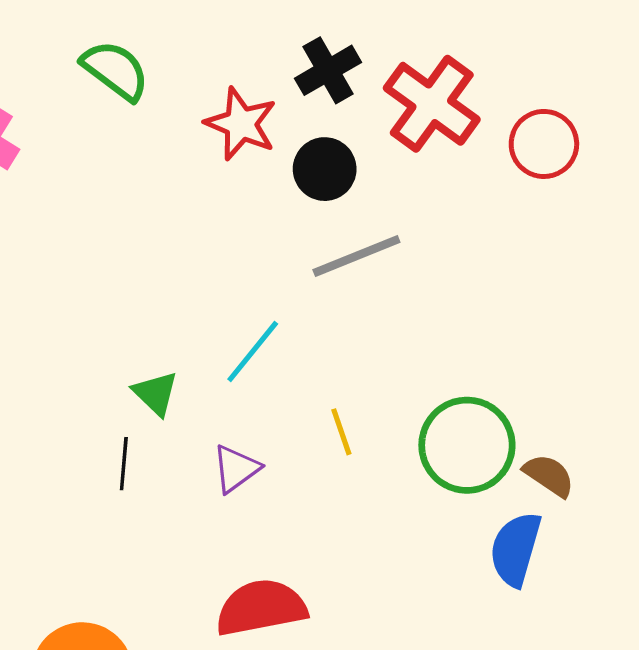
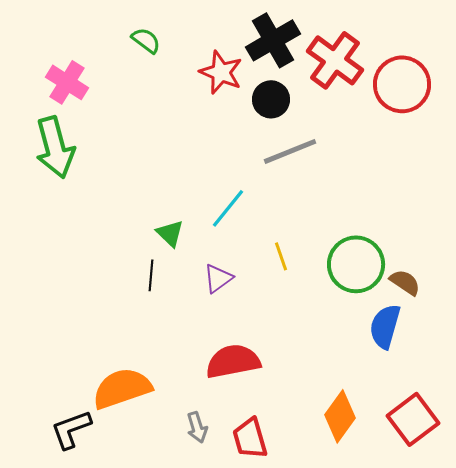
green semicircle: (115, 70) -> (146, 40), size x0.7
black cross: (328, 70) -> (273, 40), size x1.4
red circle: (544, 144) -> (402, 84), size x1.4

